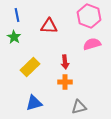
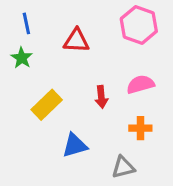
pink semicircle: (92, 44) -> (140, 84), moved
orange cross: (65, 82) -> (140, 128), moved
blue triangle: (34, 103) -> (75, 145), moved

